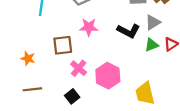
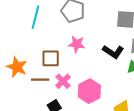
orange star: (28, 58) -> (17, 67), size x1.5
brown line: (32, 89) -> (40, 80), moved

